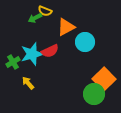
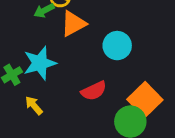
orange triangle: (66, 27) -> (73, 24), moved
red semicircle: (50, 51) -> (94, 91), moved

